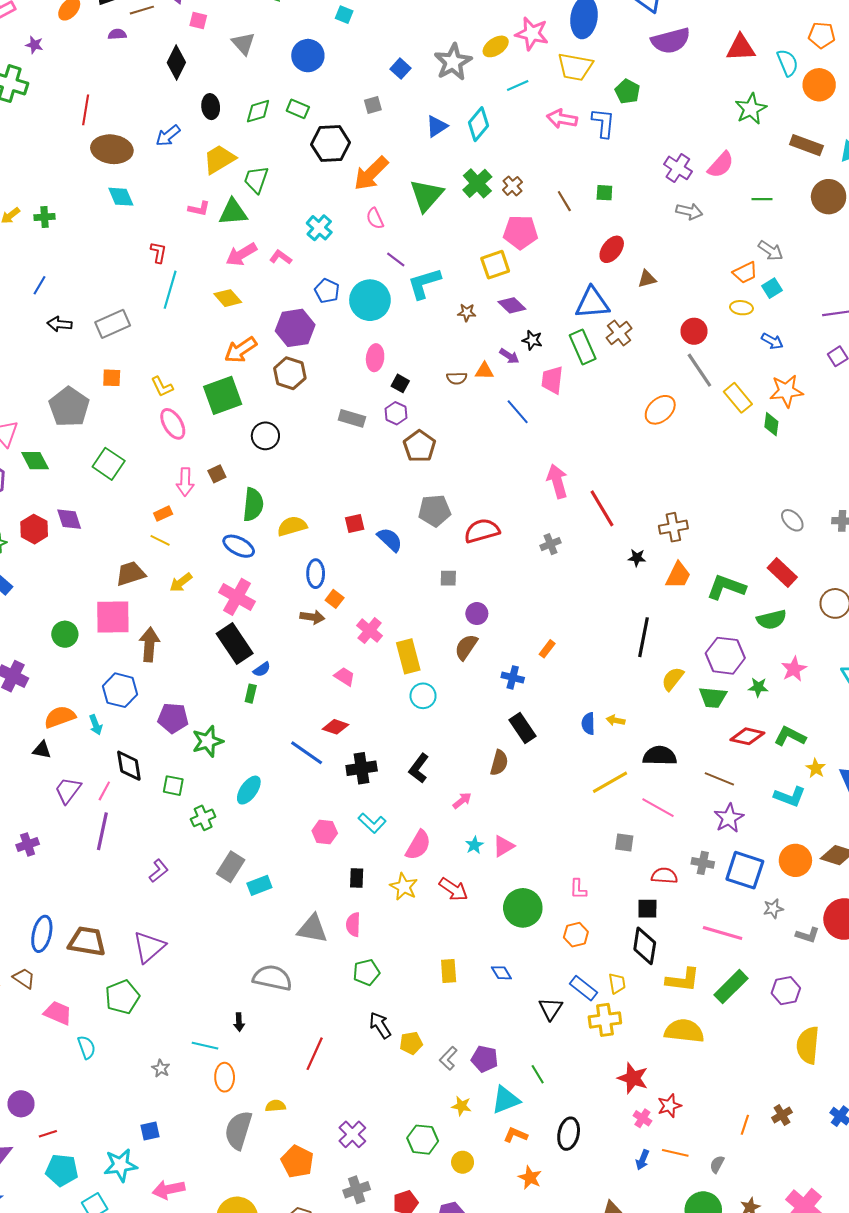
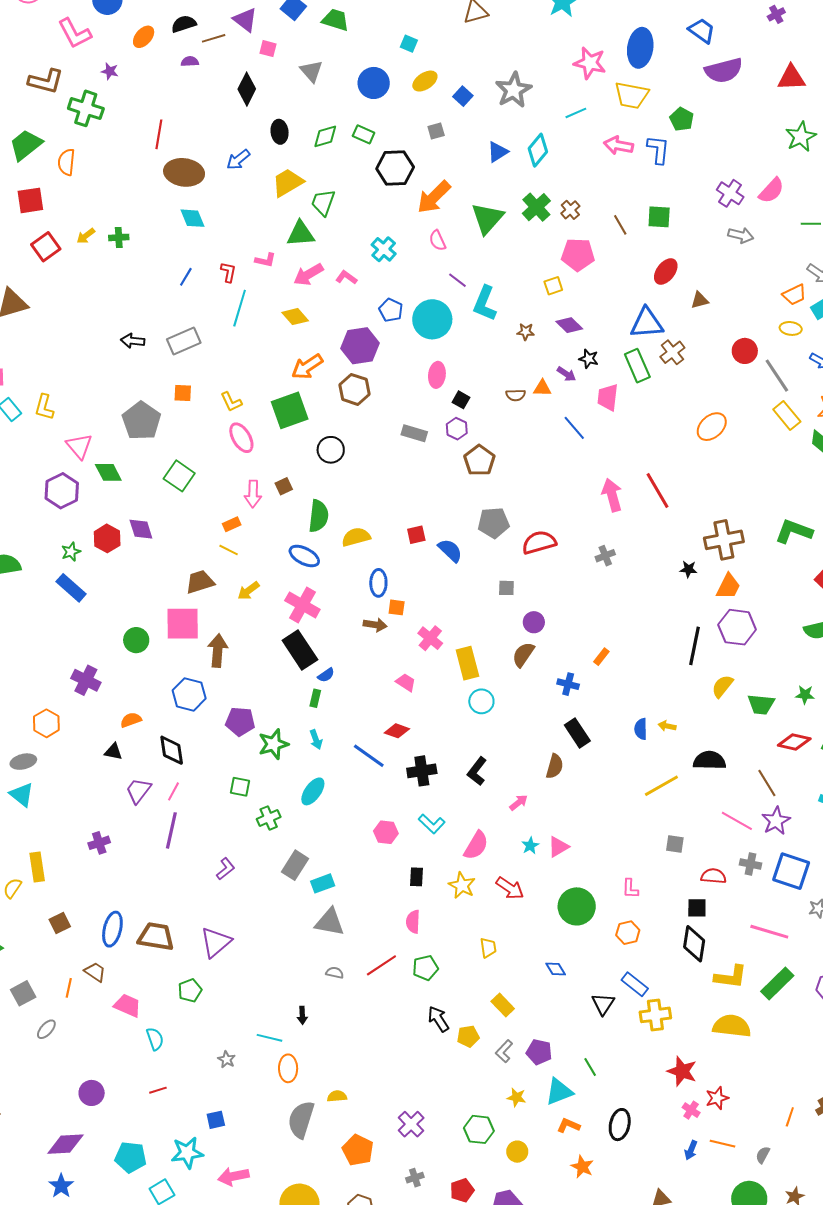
yellow ellipse: (496, 46) -> (425, 81), moved
green square: (604, 193) -> (659, 217), size x1.4
pink L-shape: (199, 209) -> (265, 260), moved
yellow square: (495, 265) -> (553, 286), size x0.7
cyan L-shape: (424, 283) -> (485, 303), turned -51
blue line: (40, 285) -> (186, 277), moved
gray line: (699, 370) -> (777, 376), moved
red line: (602, 508) -> (658, 491), moved
brown cross: (673, 527) -> (724, 540), size x1.4
green L-shape: (726, 587) -> (794, 531), moved
orange square: (335, 599) -> (397, 607), turned -30
purple hexagon: (725, 656) -> (737, 627), moved
orange semicircle: (60, 717) -> (131, 720), size x0.7
cyan arrow: (96, 725) -> (316, 739), moved
black diamond: (129, 766) -> (172, 750), moved
brown line: (719, 779) -> (767, 783), turned 36
pink line: (658, 808) -> (737, 821), moved
gray triangle: (312, 929) -> (330, 922), moved
yellow rectangle: (449, 971) -> (503, 1005), moved, turned -40
gray semicircle: (272, 978) -> (335, 973), size x0.5
yellow trapezoid: (617, 983) -> (488, 948), moved
green pentagon: (122, 997) -> (190, 990), size x0.7
red line: (315, 1054) -> (381, 965), moved, turned 32
red line: (48, 1134) -> (158, 1090), moved
gray cross: (357, 1190) -> (415, 1178), size x0.7

